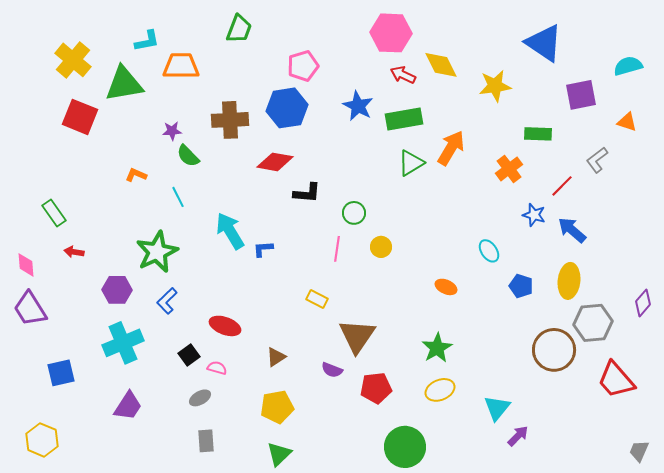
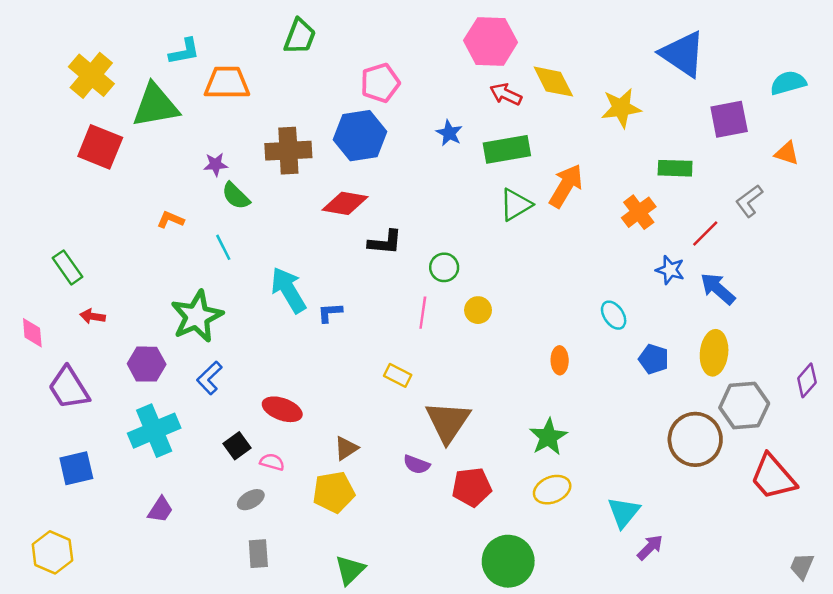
blue star: (358, 106) -> (449, 133), size x0.7
orange ellipse: (446, 287) -> (560, 360), turned 65
purple trapezoid: (30, 309) -> (69, 388), moved
purple trapezoid: (128, 406) -> (160, 510), size x0.7
yellow pentagon: (277, 407) -> (334, 492), moved

